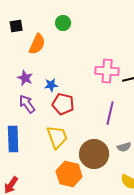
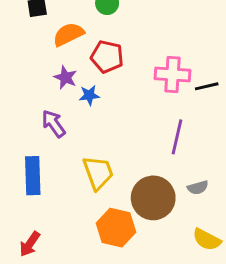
orange semicircle: (37, 44) -> (68, 34), turned -140
purple star: (25, 78) -> (65, 77), moved
red pentagon: (63, 104) -> (107, 57), moved

